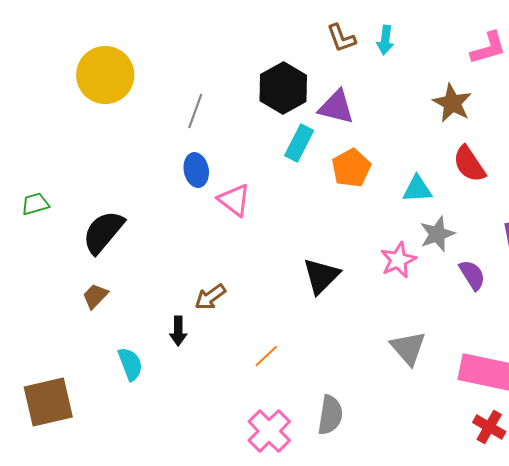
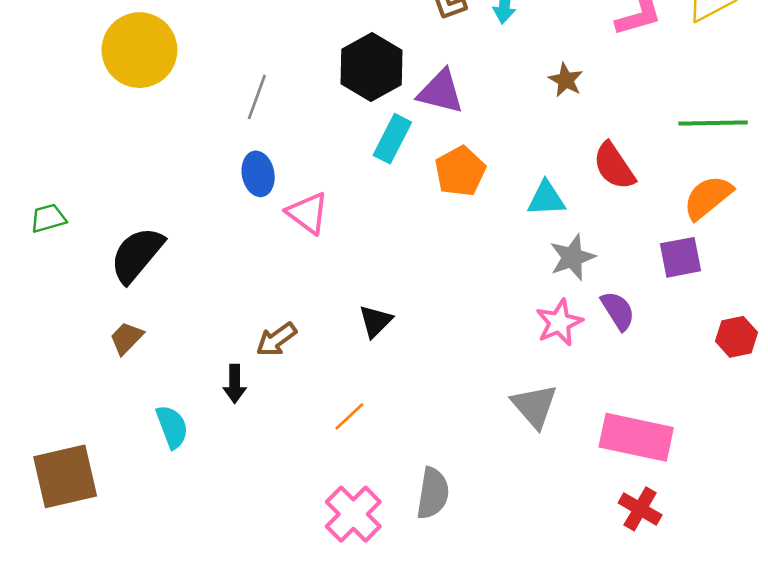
brown star: (452, 103) -> (566, 80), moved, size x0.7
pink star: (398, 260) -> (559, 322), moved
black triangle: (321, 276) -> (375, 321), moved, size x0.7

